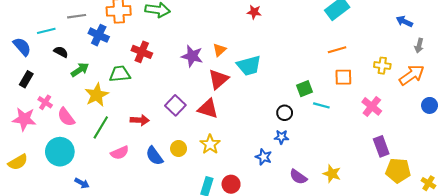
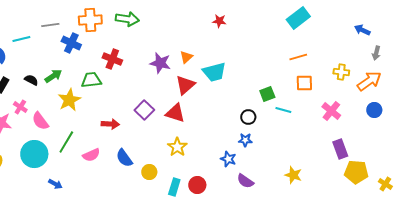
black semicircle: (61, 52) -> (31, 80), moved
blue circle: (430, 105) -> (374, 110), moved
green line: (101, 127) -> (66, 142), moved
yellow circle: (179, 148) -> (149, 172), moved
purple semicircle: (298, 177) -> (245, 181), moved

